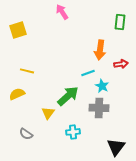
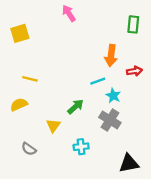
green arrow: (68, 96) -> (76, 107), size x0.7
gray cross: (99, 108) -> (110, 120), turned 30
black triangle: (116, 147) -> (129, 163), turned 42

